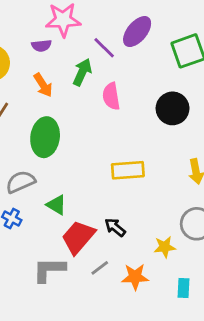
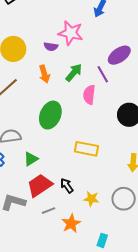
purple line: (104, 48) -> (103, 74), moved
green ellipse: (45, 137) -> (50, 115), moved
green triangle: (56, 205) -> (31, 159), turned 42
yellow star: (165, 247) -> (91, 199), moved
orange star: (135, 277) -> (71, 223), turned 30

